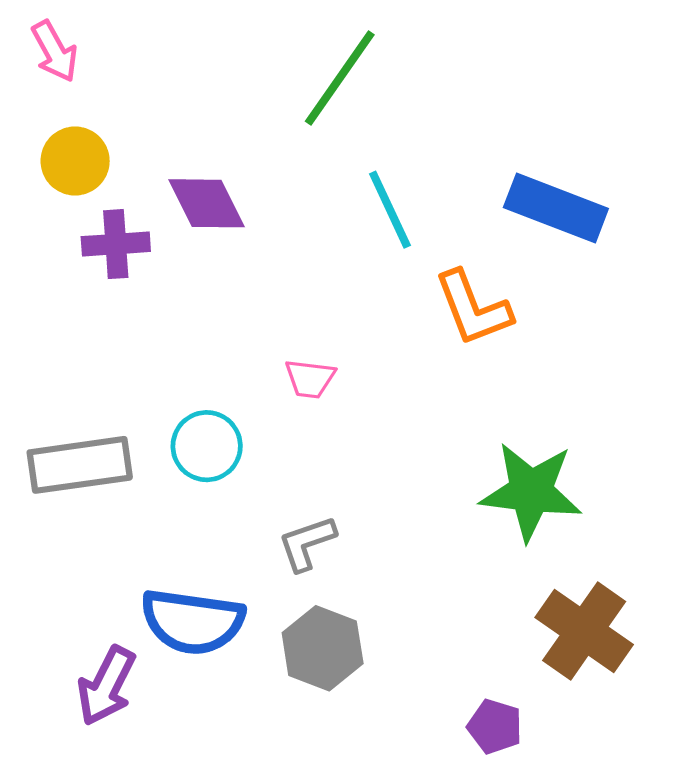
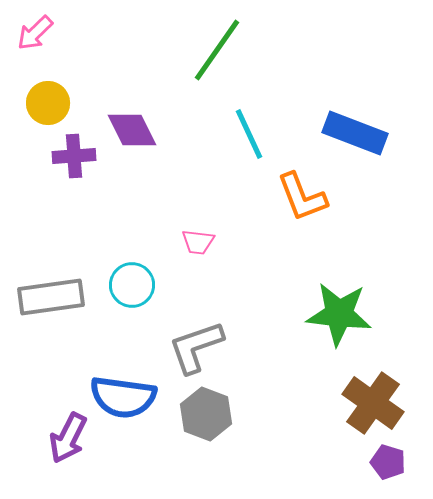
pink arrow: (55, 51) -> (35, 33), turned 75
gray L-shape: (307, 543) -> (196, 347), size x1.5
purple pentagon: (495, 727) -> (388, 462), moved

